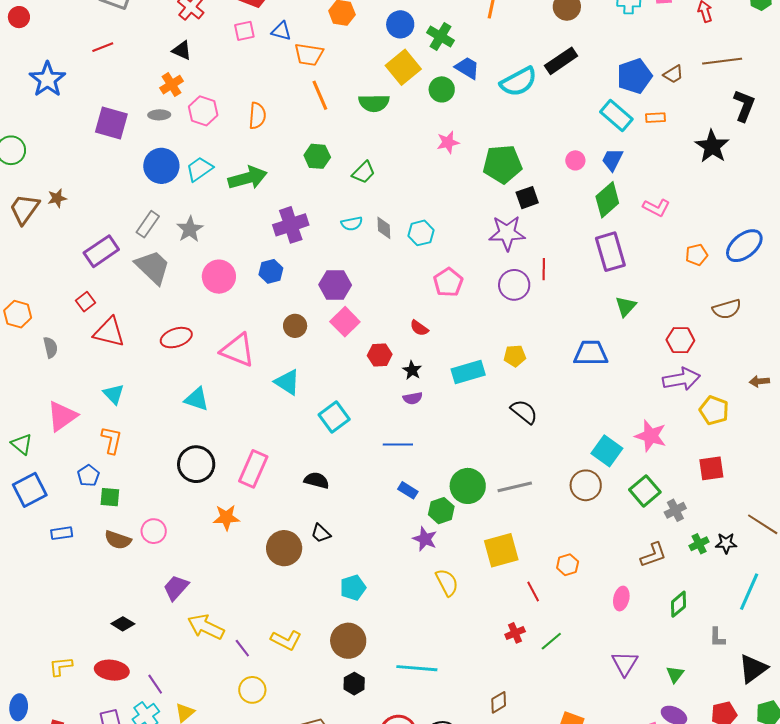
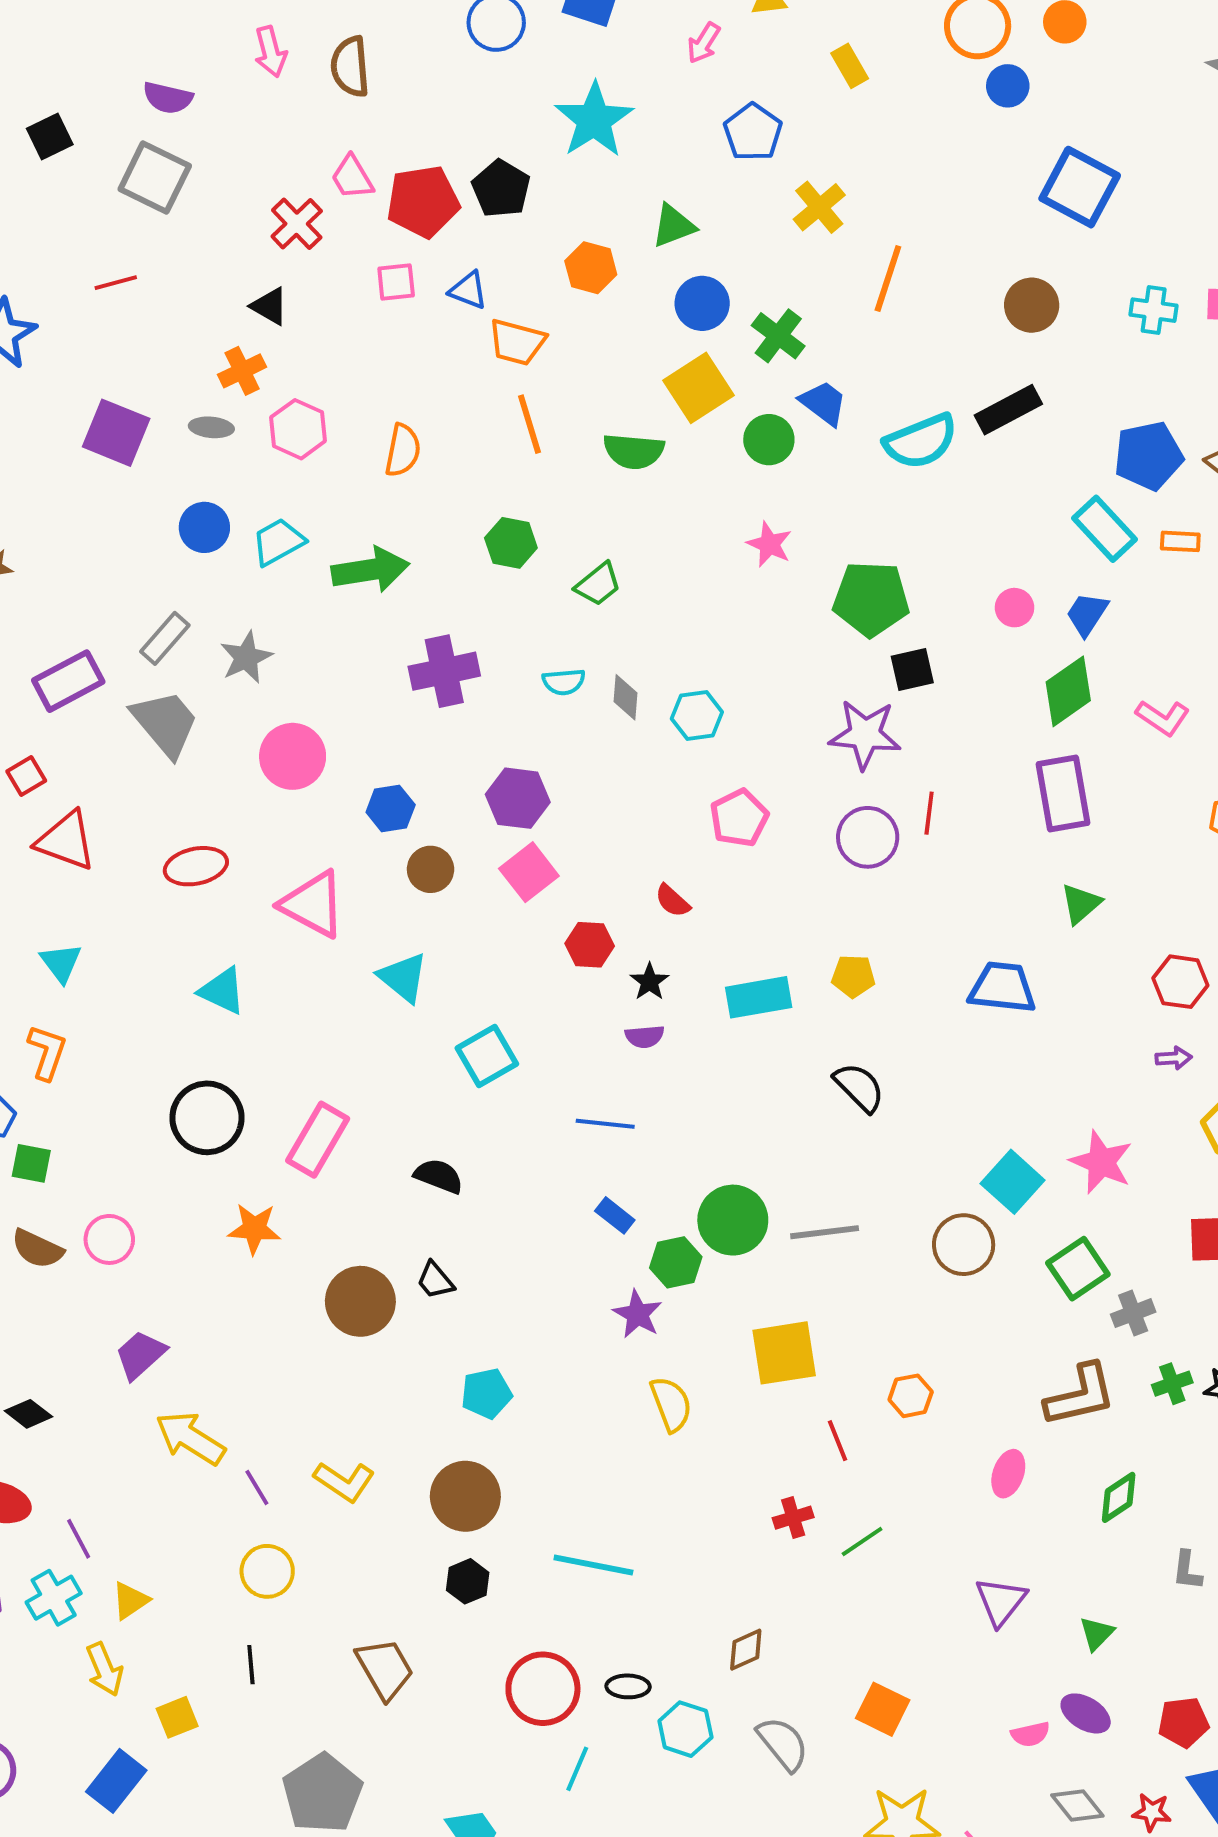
pink star: (448, 142) -> (769, 544), turned 30
blue circle: (161, 166) -> (204, 527), size x0.7
blue hexagon: (271, 271) -> (391, 809), moved
purple arrow: (681, 379) -> (1174, 1058), size x0.5
brown L-shape: (653, 555) -> (1080, 1395), size x1.4

